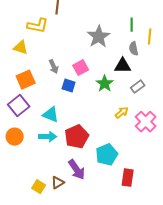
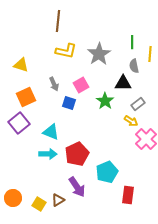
yellow L-shape: (38, 26) -> (66, 51), moved
yellow arrow: (122, 113) -> (131, 121), moved, turned 72
orange circle: (15, 137) -> (13, 198), moved

